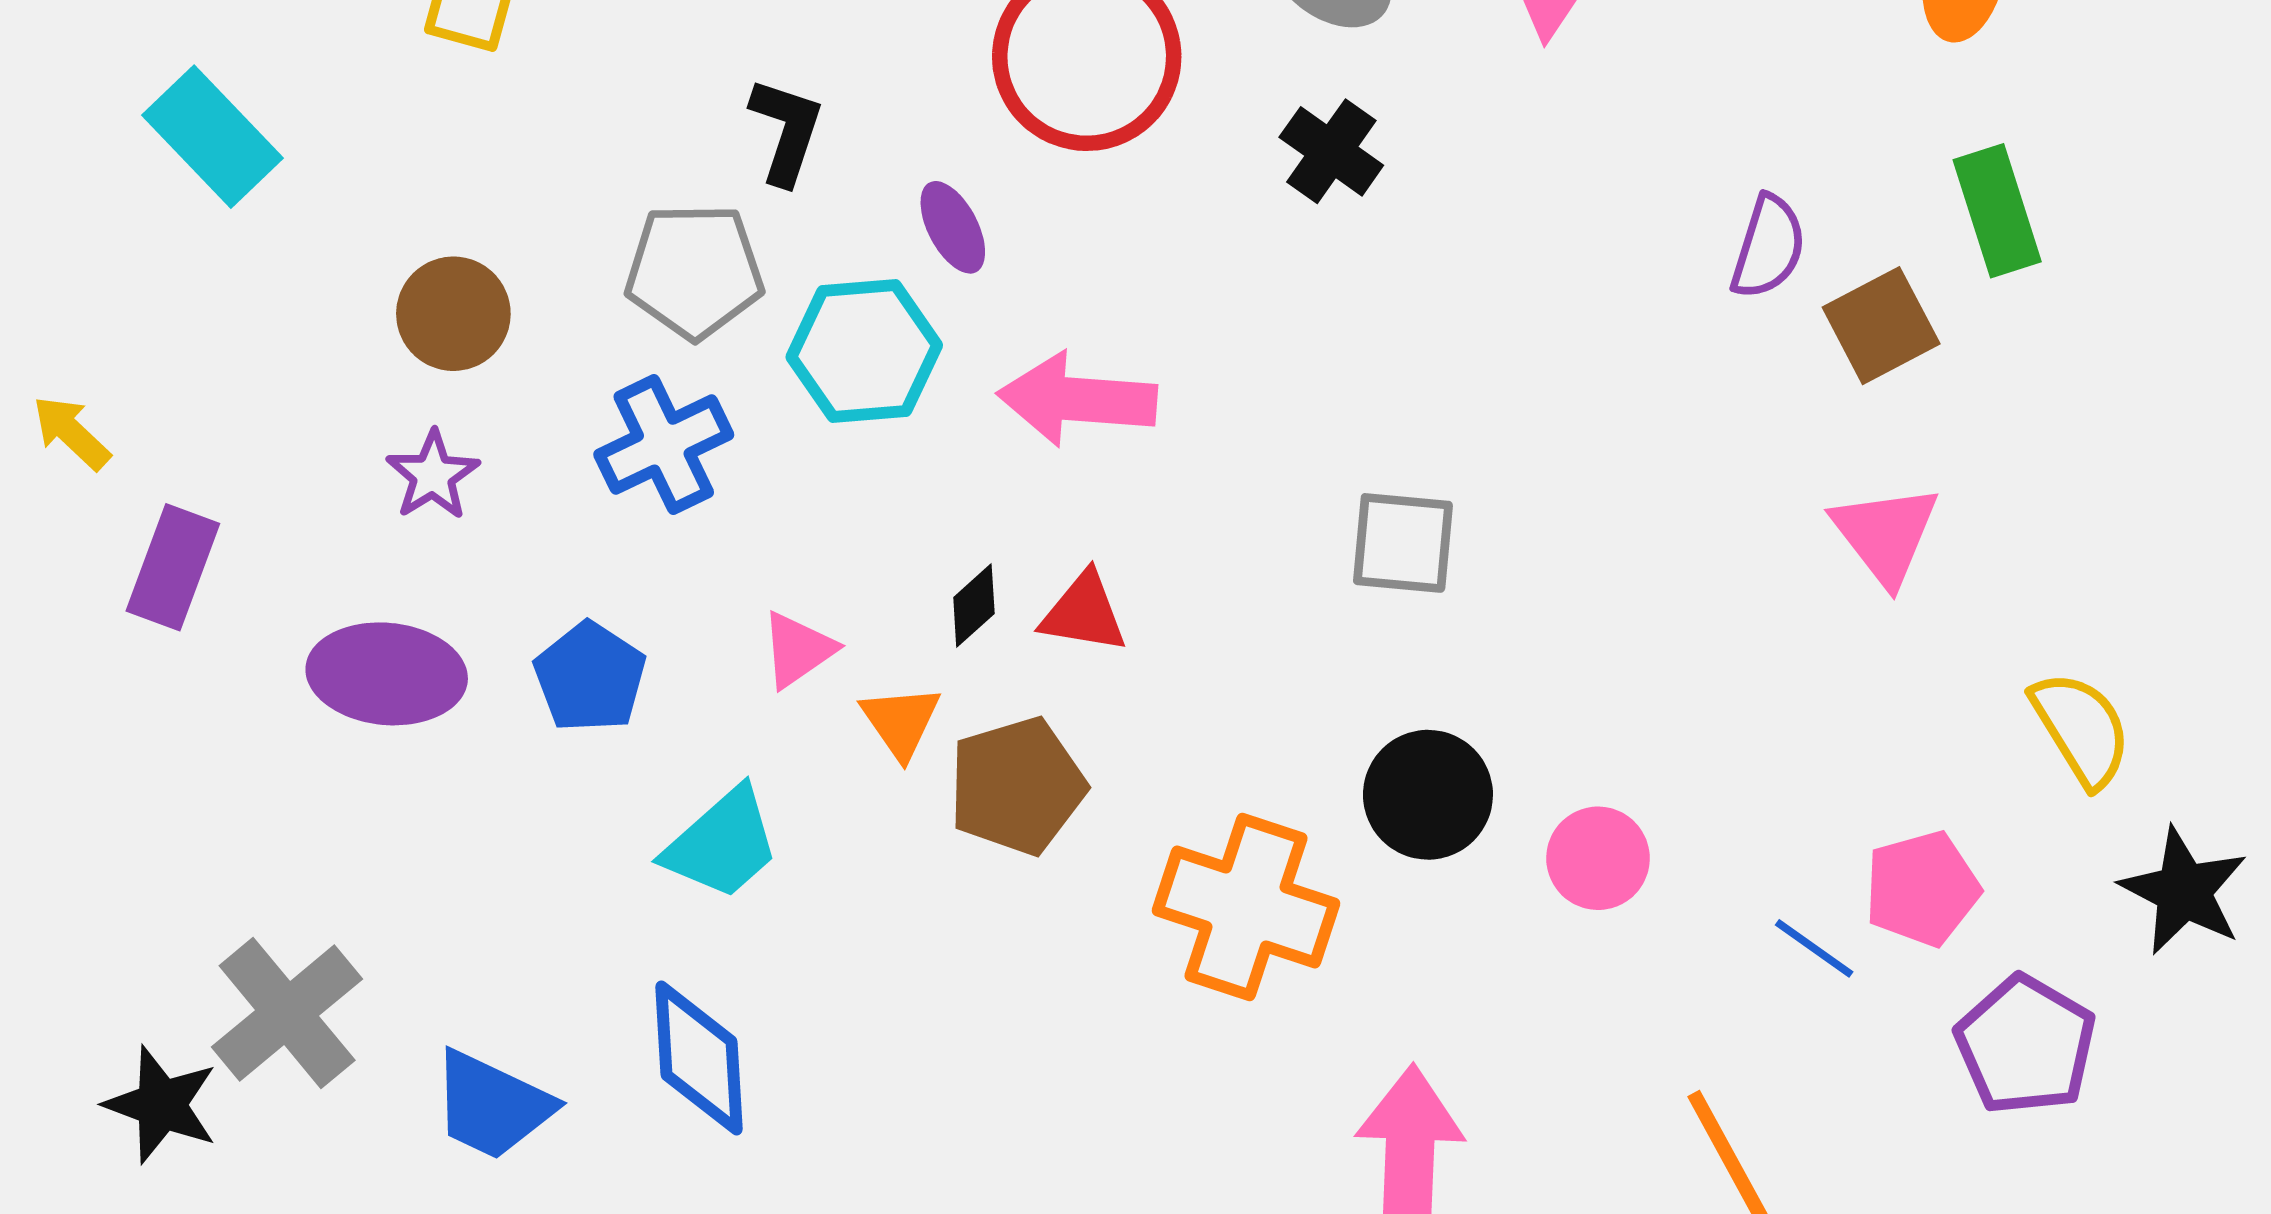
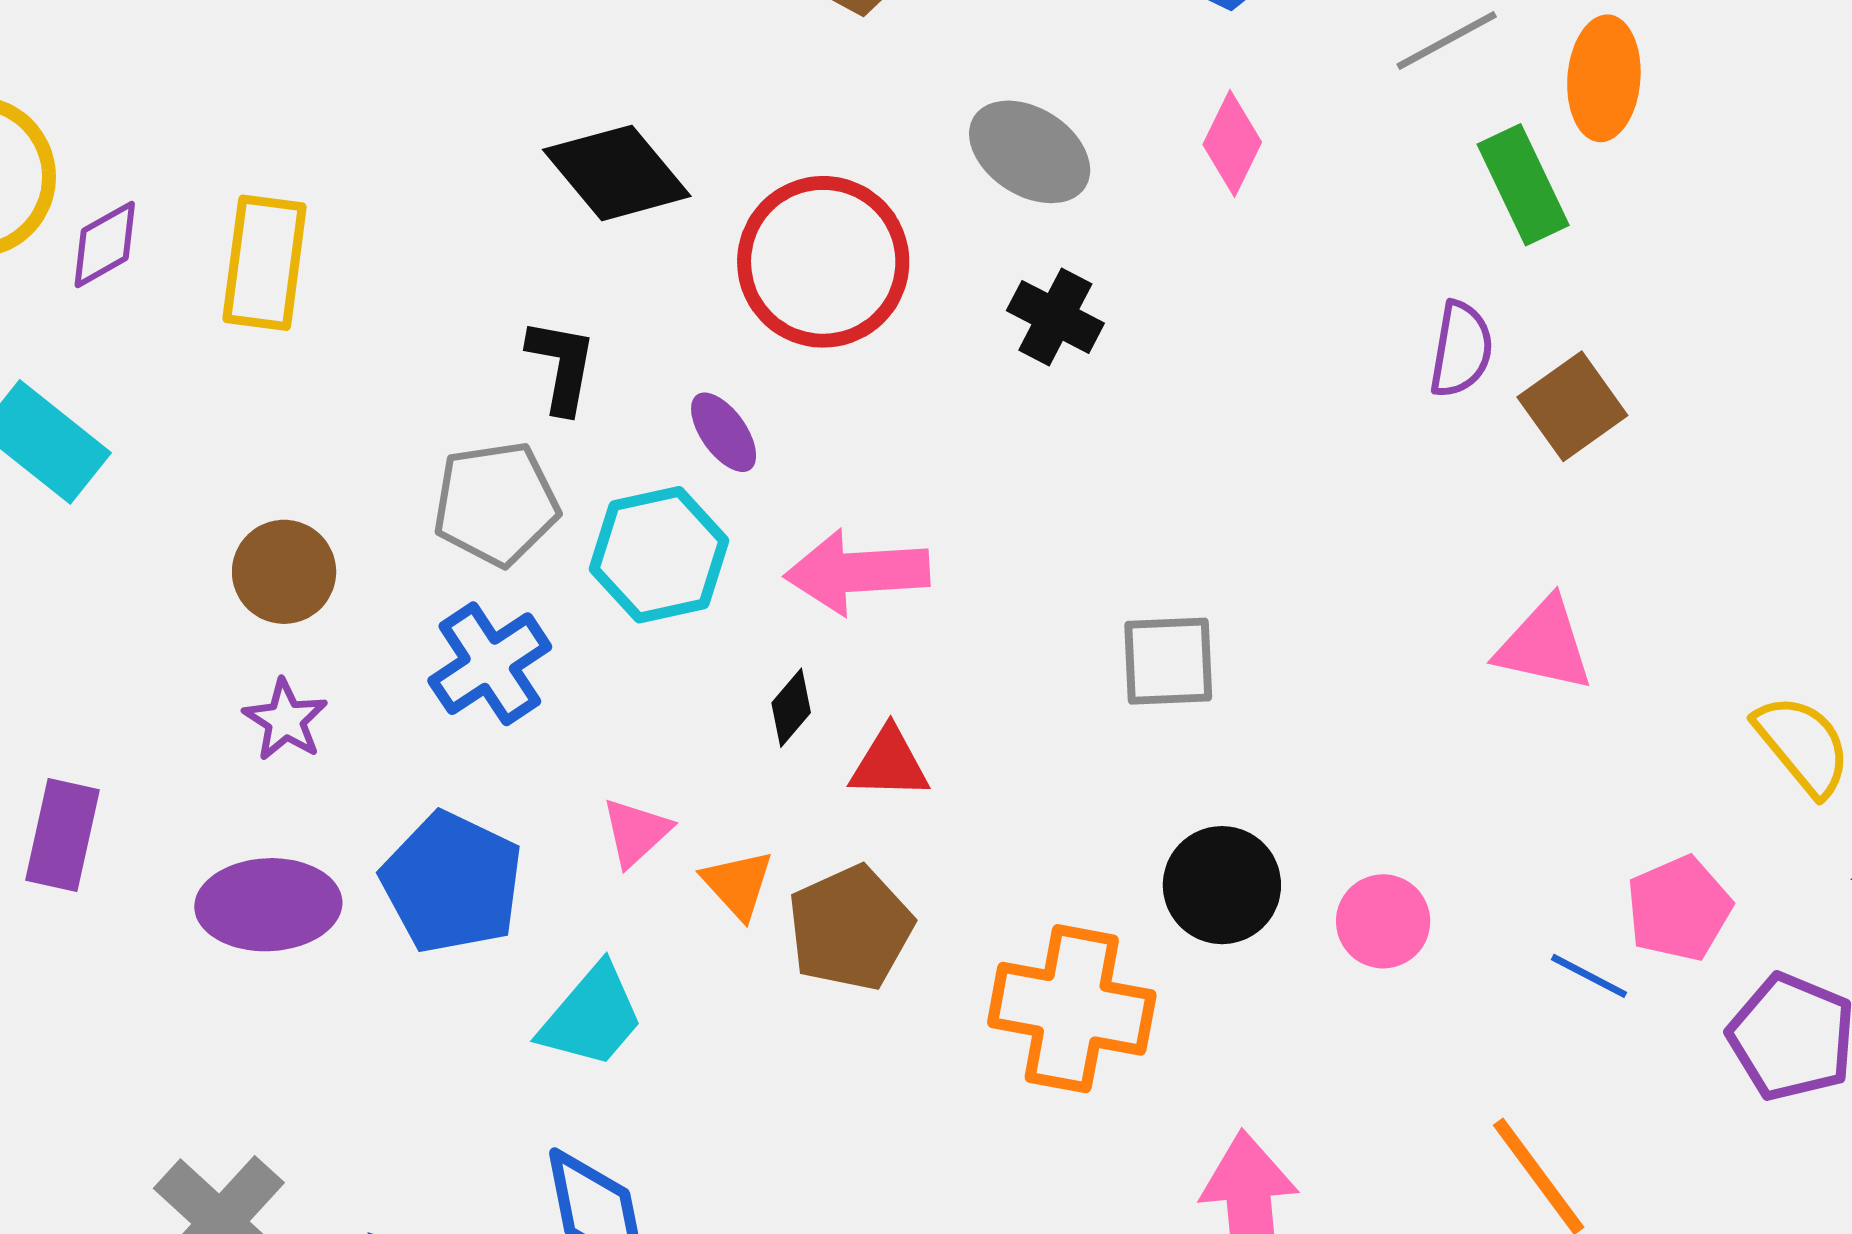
green rectangle: (1997, 211) -> (1523, 185), moved
pink triangle: (1885, 534) -> (1544, 645), moved, turned -32
black diamond: (974, 606) -> (791, 708), moved
blue pentagon: (590, 677) -> (452, 883), size x1.4

